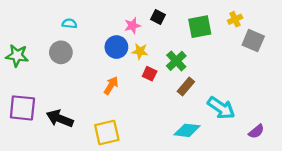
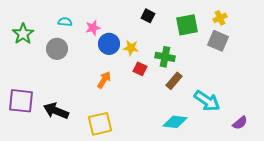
pink star: (132, 26) -> (93, 28), moved
gray square: (253, 41) -> (218, 41), moved
green star: (17, 56) -> (23, 34), moved, turned 30
green cross: (176, 61) -> (165, 57), turned -36

